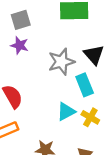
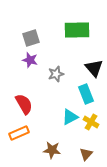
gray star: (61, 62) -> (56, 74), moved, size x0.7

